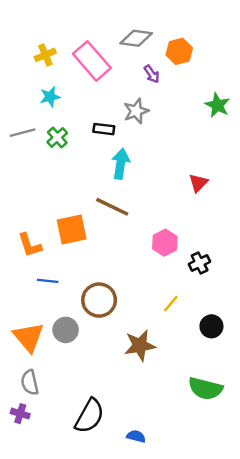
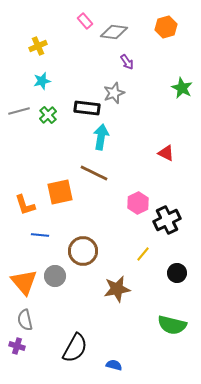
orange hexagon: (179, 51) -> (166, 27), moved
pink rectangle: (92, 61) -> (85, 21), moved, size x0.5
black rectangle: (104, 129) -> (87, 108), size x1.4
red triangle: (198, 183) -> (166, 153), turned -48
black cross: (200, 263) -> (167, 220), size x1.5

